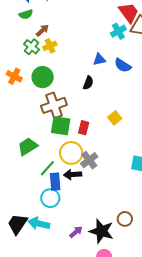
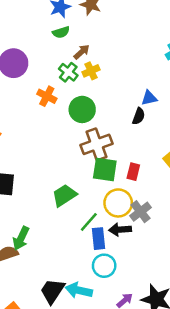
blue triangle: (99, 59) -> (149, 98), moved
orange cross: (14, 76) -> (47, 96), moved
cyan circle: (50, 198) -> (104, 266), moved

